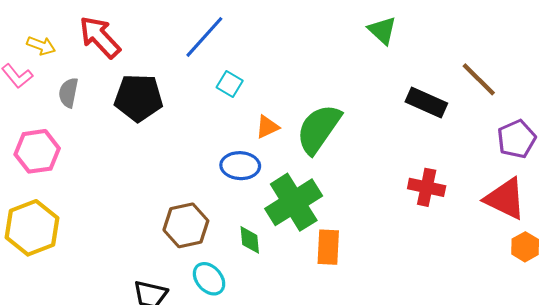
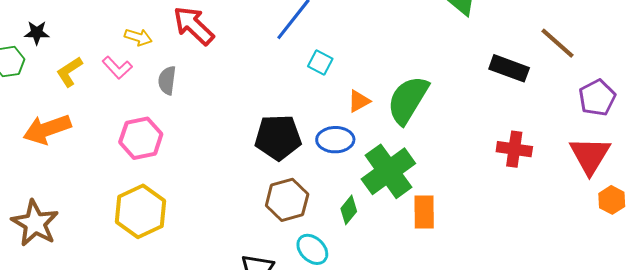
black pentagon: (139, 98) -> (278, 137), moved
red triangle: (505, 199) -> (590, 155), turned 39
green diamond: (250, 240) -> (349, 210), turned 48

